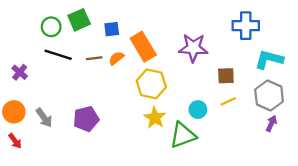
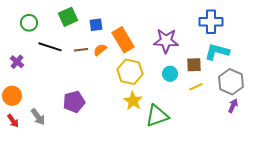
green circle: (51, 27) -> (29, 23), moved
cyan L-shape: (269, 59) -> (217, 52), moved
cyan circle: (198, 110) -> (170, 74), moved
gray arrow: (44, 118) -> (38, 117), moved

